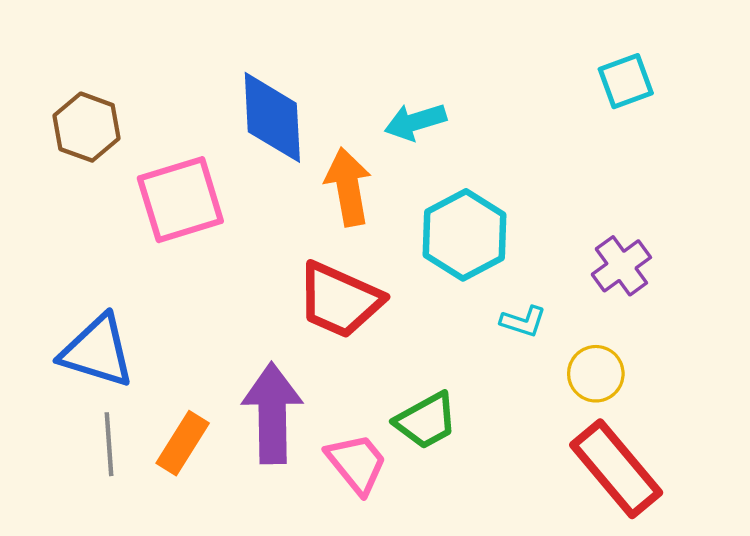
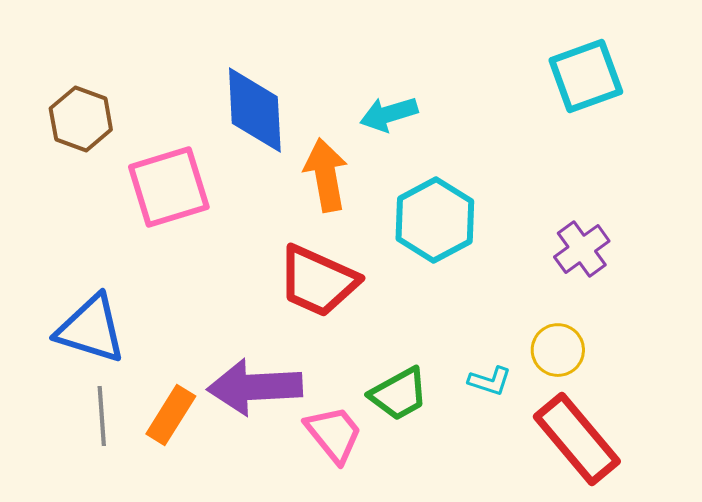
cyan square: (626, 81) -> (586, 76), size x1.4
cyan L-shape: (523, 321) -> (490, 381), moved
purple arrow: (272, 413) -> (255, 387), turned -92

